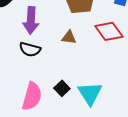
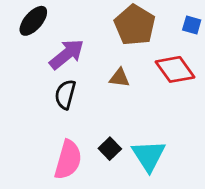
purple arrow: (31, 20) -> (67, 54), turned -132
black semicircle: (30, 49) -> (65, 94), turned 90

